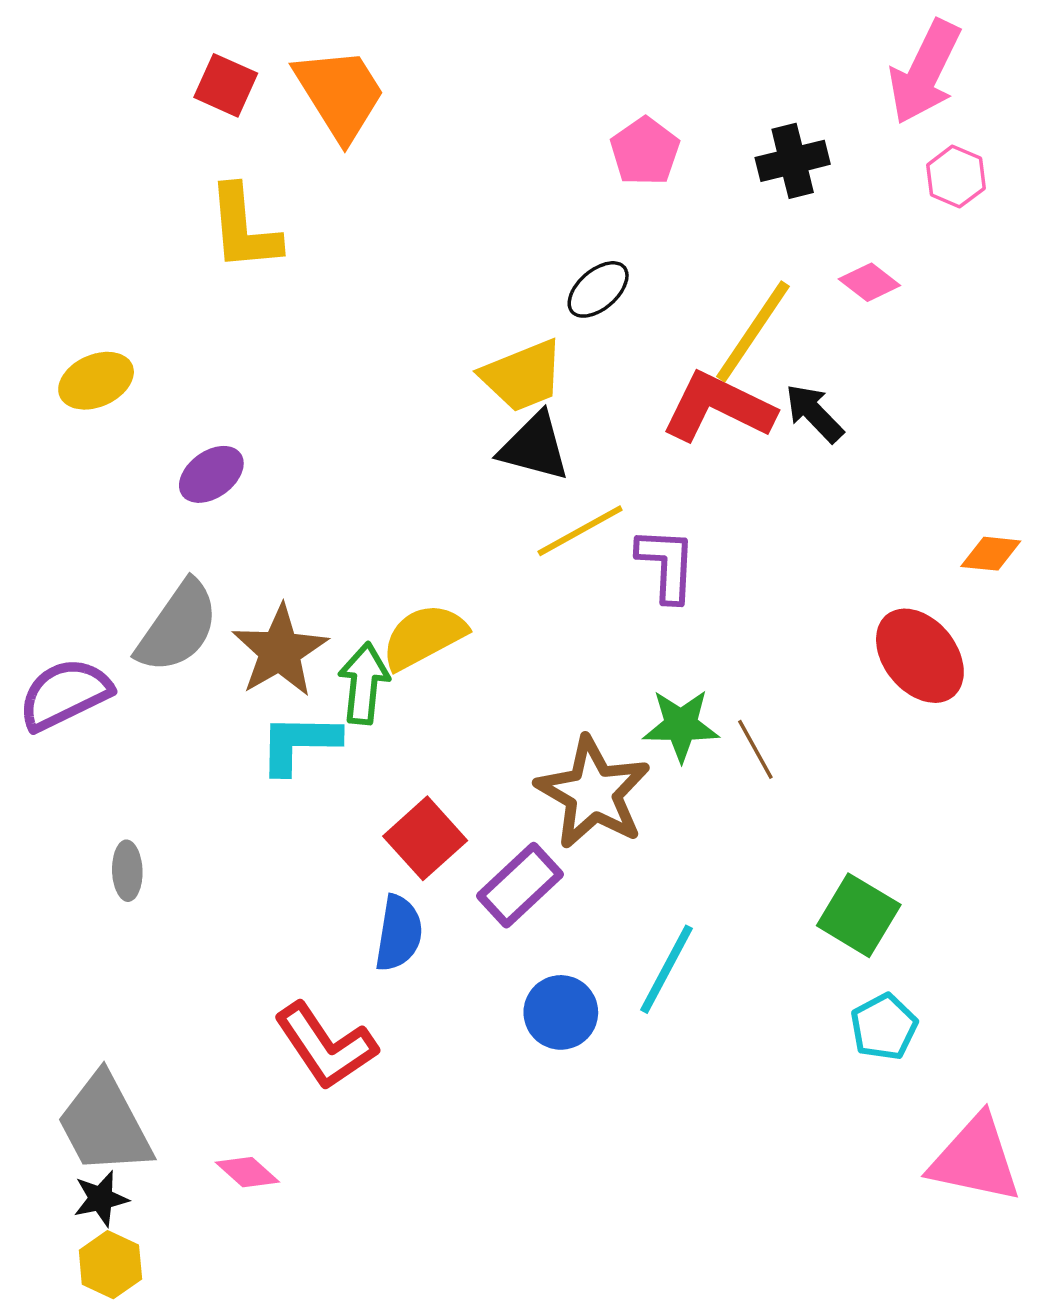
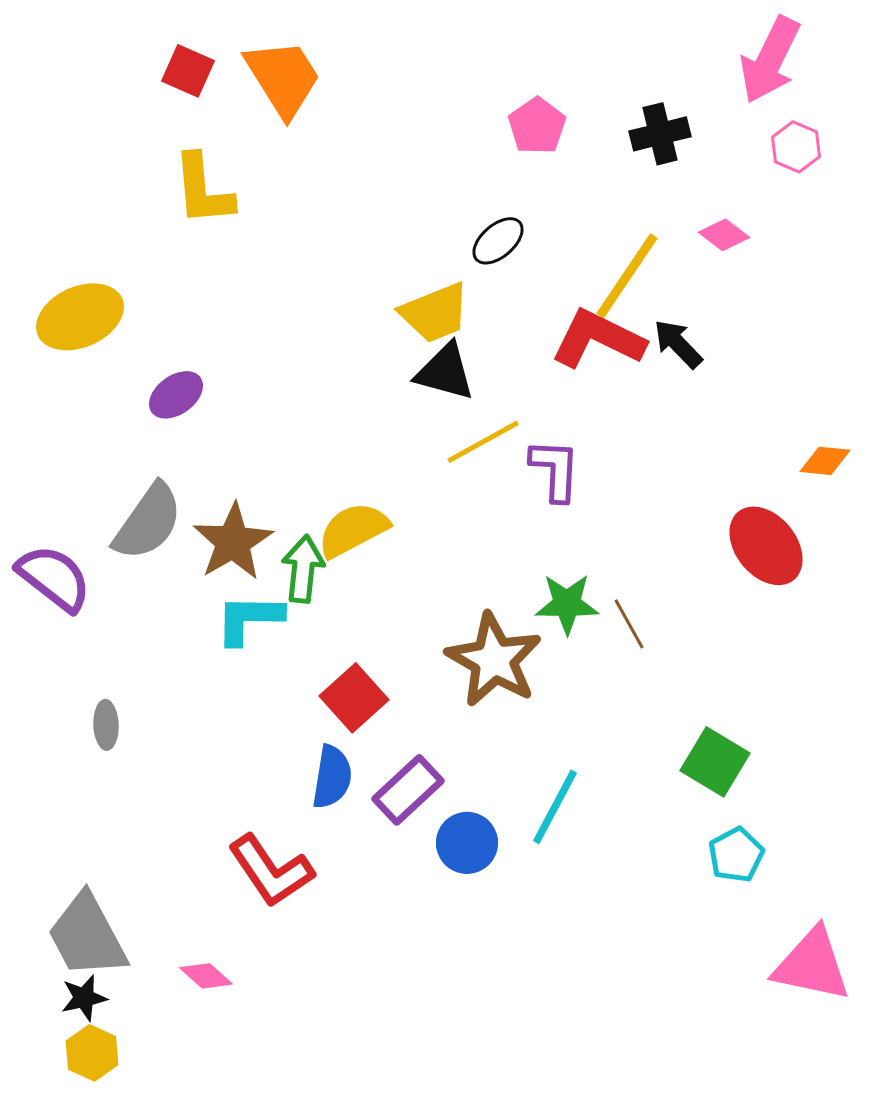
yellow ellipse: (96, 381) -> (80, 317), size x1.4
purple semicircle: (65, 694) -> (54, 578), turned 64
purple rectangle: (520, 885) -> (408, 790), moved

